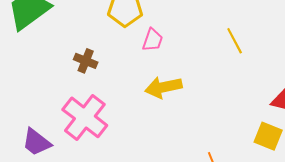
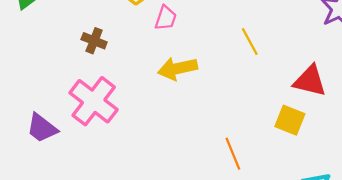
yellow line: (235, 41) -> (250, 42), moved

